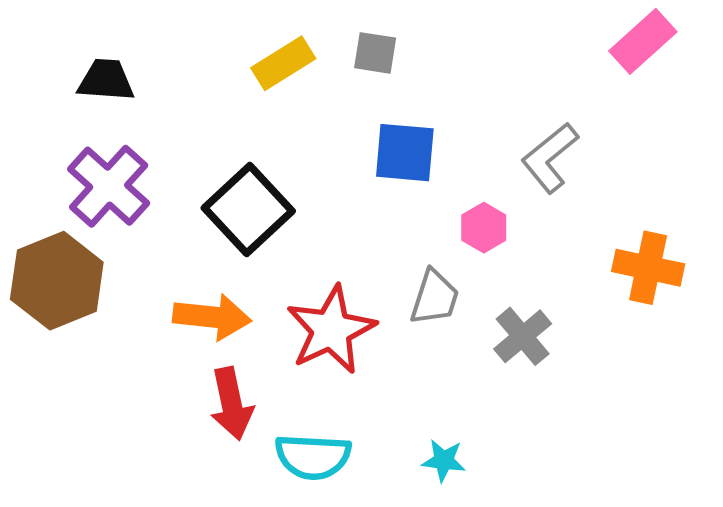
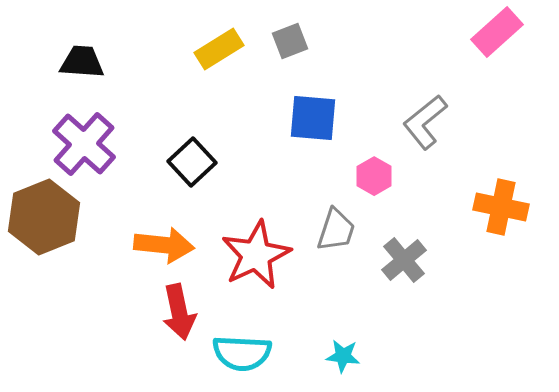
gray square: (375, 53) -> (290, 41), turned -30
black square: (248, 210) -> (192, 162), size x0.7

